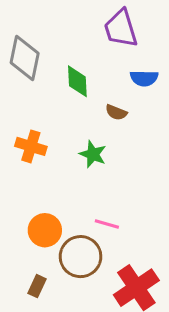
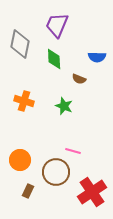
purple trapezoid: (121, 29) -> (57, 25), moved, turned 40
orange circle: (45, 230) -> (20, 160), moved

